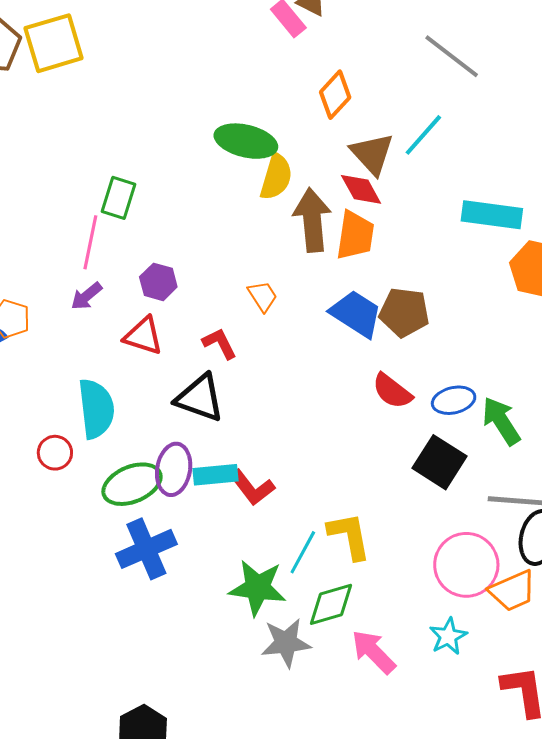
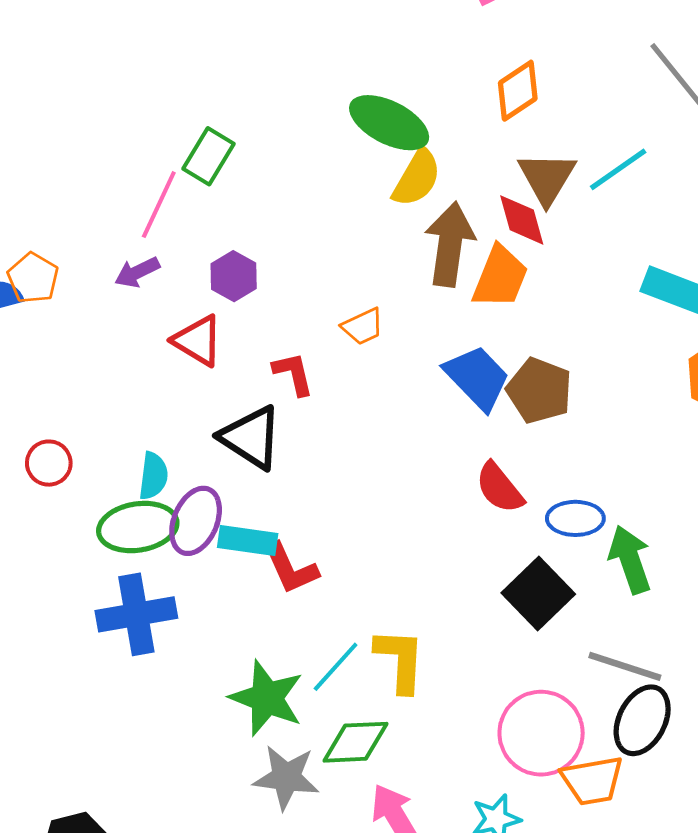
orange trapezoid: (263, 296) -> (363, 326), turned 84
cyan semicircle: (96, 409) -> (153, 476), moved, size x0.6

